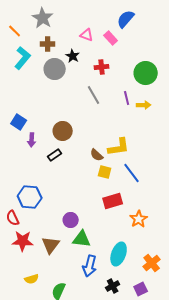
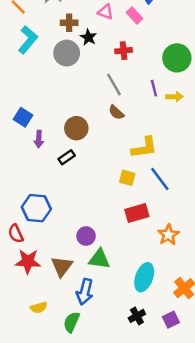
brown cross: (48, 44) -> (69, 23), moved
brown semicircle: (97, 155) -> (116, 112), moved
blue arrow: (90, 266) -> (85, 292), moved

